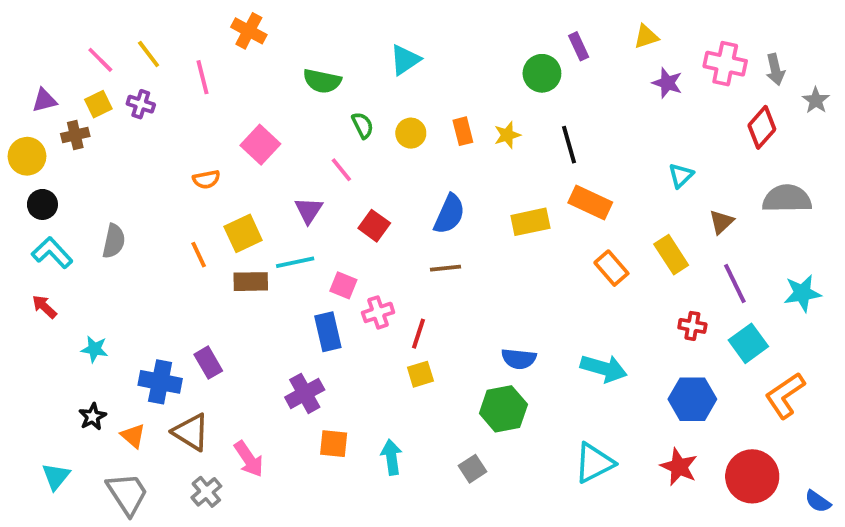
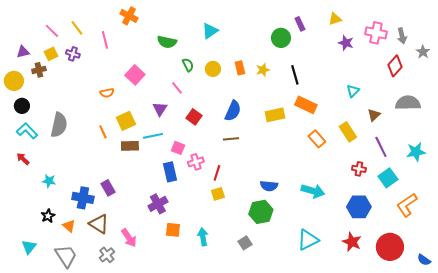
gray semicircle: (114, 241) -> (59, 125), size x1.4

